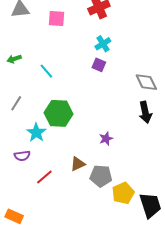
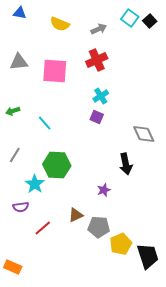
pink square: (57, 19) -> (55, 71), size x1.5
black arrow: (145, 112) -> (126, 164), moved

